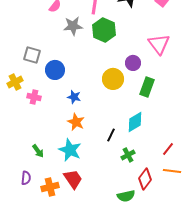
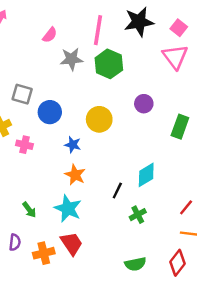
pink triangle: (159, 44) -> (175, 57), moved
yellow circle: (113, 79) -> (99, 119), moved
green rectangle: (147, 87) -> (180, 127), moved
red diamond: (145, 179) -> (178, 263), moved

